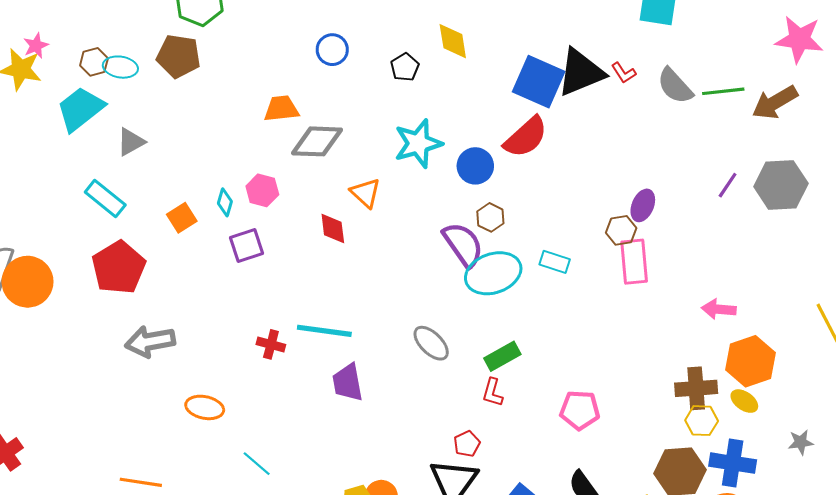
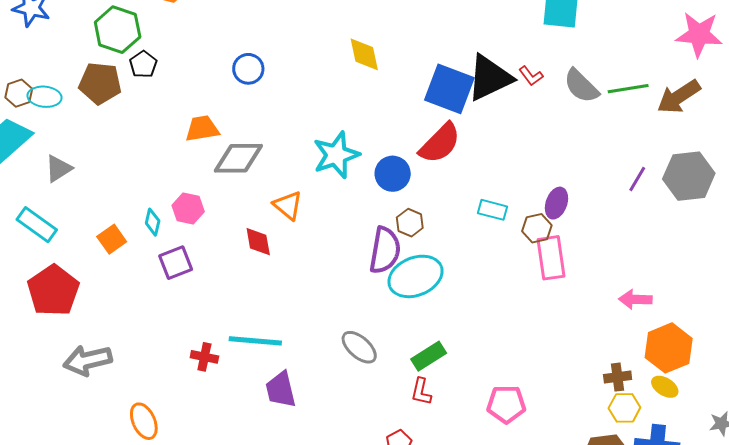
black pentagon: (405, 67) -> (143, 64), moved
purple semicircle: (463, 245) -> (385, 250), turned 48
cyan rectangle: (555, 262) -> (493, 210), moved
brown cross: (696, 388) -> (618, 377), size x0.7
orange ellipse: (205, 407) -> (144, 421), turned 57

